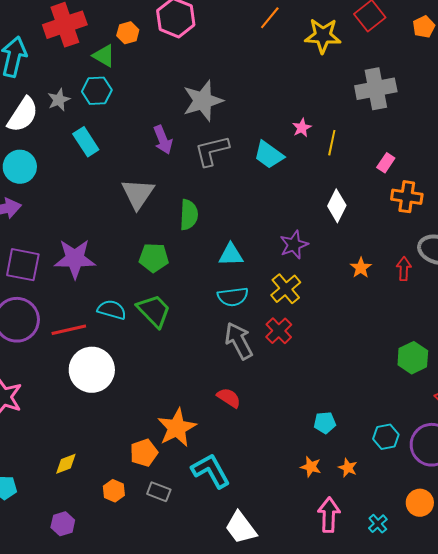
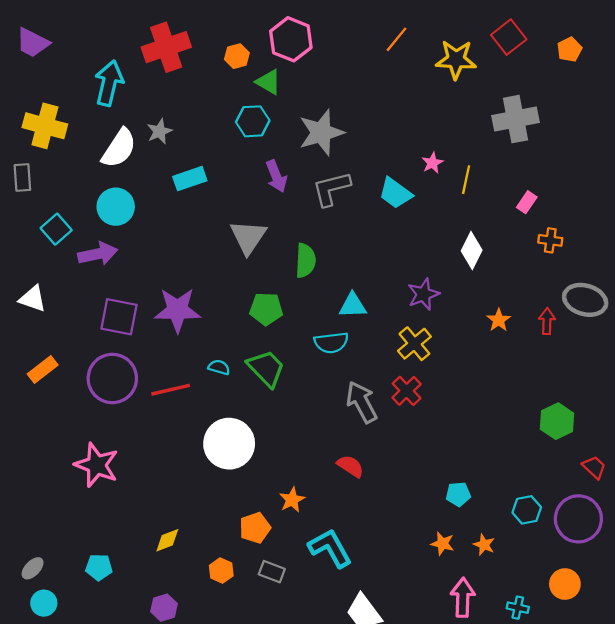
green triangle: (104, 56) -> (268, 82), moved
cyan hexagon: (97, 91) -> (253, 121), moved
cyan rectangle: (86, 142) -> (190, 179), turned -76
orange cross: (407, 197) -> (550, 240), size x0.7
cyan semicircle: (233, 297) -> (331, 343), moved
cyan semicircle: (112, 310) -> (219, 367), size x0.7
white circle: (92, 370) -> (229, 444), moved
orange star: (177, 428) -> (292, 500), size x0.6
cyan cross: (378, 524) -> (518, 608), turned -36

